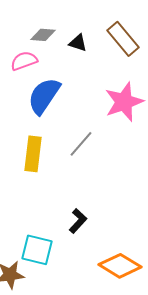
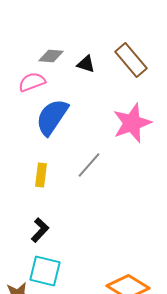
yellow rectangle: (33, 154) -> (41, 175), size x0.7
black L-shape: (78, 221) -> (40, 230), moved

